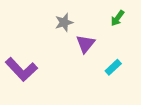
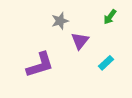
purple L-shape: (21, 69) -> (40, 65), moved, turned -64

